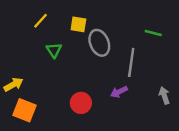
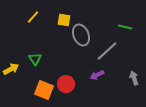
green triangle: (54, 50) -> (35, 59), moved
gray line: (131, 62) -> (107, 51), turned 40
orange square: (25, 110) -> (44, 90), moved

